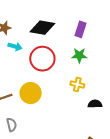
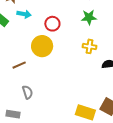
red circle: (42, 59) -> (52, 24), size x0.6
yellow circle: (31, 93) -> (42, 46), moved

